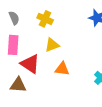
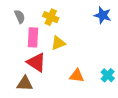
pink rectangle: (13, 45) -> (33, 37), moved
orange triangle: (62, 69) -> (77, 76), moved

